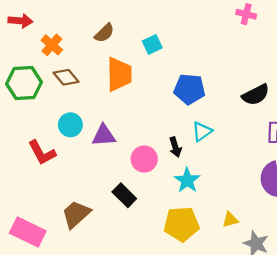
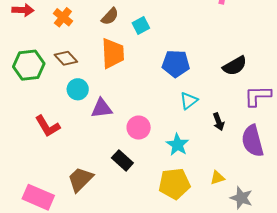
brown semicircle: (104, 33) -> (110, 16), moved
orange cross: (52, 45) -> (63, 17), moved
cyan circle: (70, 125) -> (78, 89), moved
black arrow: (175, 147) -> (219, 122), moved

